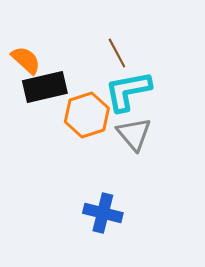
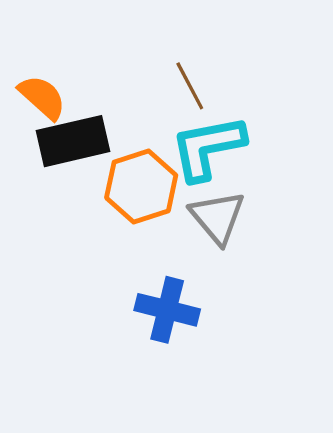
blue cross: (103, 213) -> (167, 310), moved

